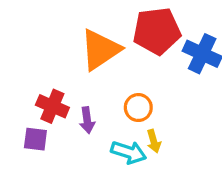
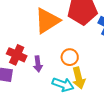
yellow arrow: (154, 141) -> (79, 78), size x1.5

